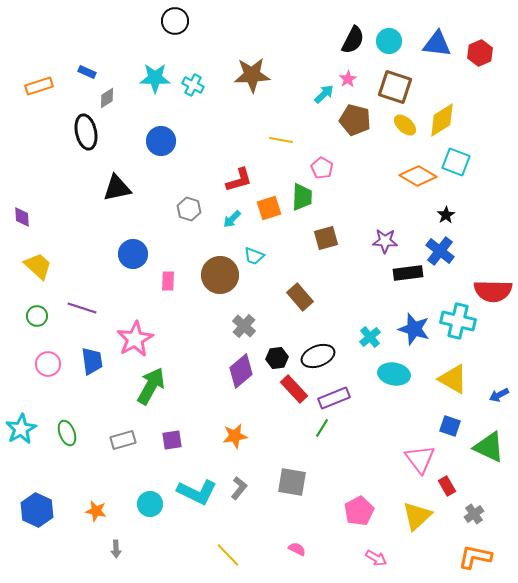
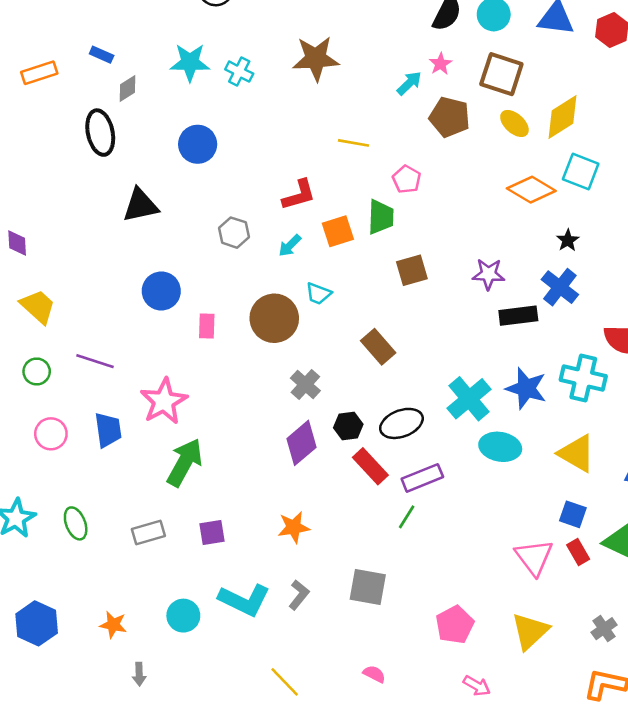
cyan cross: (370, 337) -> (469, 399), size x1.6
red rectangle: (447, 486) -> (578, 552), moved

